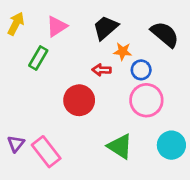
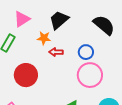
orange star: (123, 51) -> (44, 38), moved
red circle: (79, 100) -> (26, 75), moved

